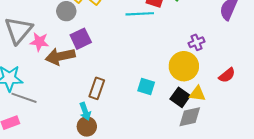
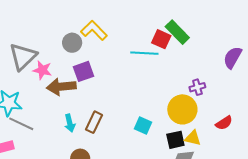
black square: (180, 97) -> (175, 140), turned 36
cyan arrow: (85, 111) -> (70, 123), moved

